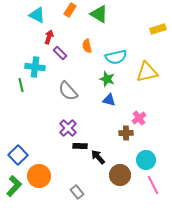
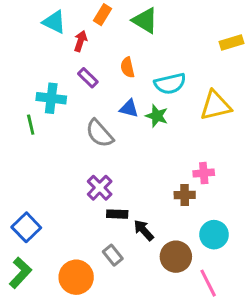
red arrow: (49, 37) -> (81, 41), moved
blue triangle: (109, 100) -> (129, 108), moved
pink cross: (139, 118) -> (204, 173), turned 32
orange circle: (39, 176) -> (76, 277), moved
pink line: (153, 185) -> (208, 283), moved
gray rectangle: (77, 192) -> (113, 255), moved

